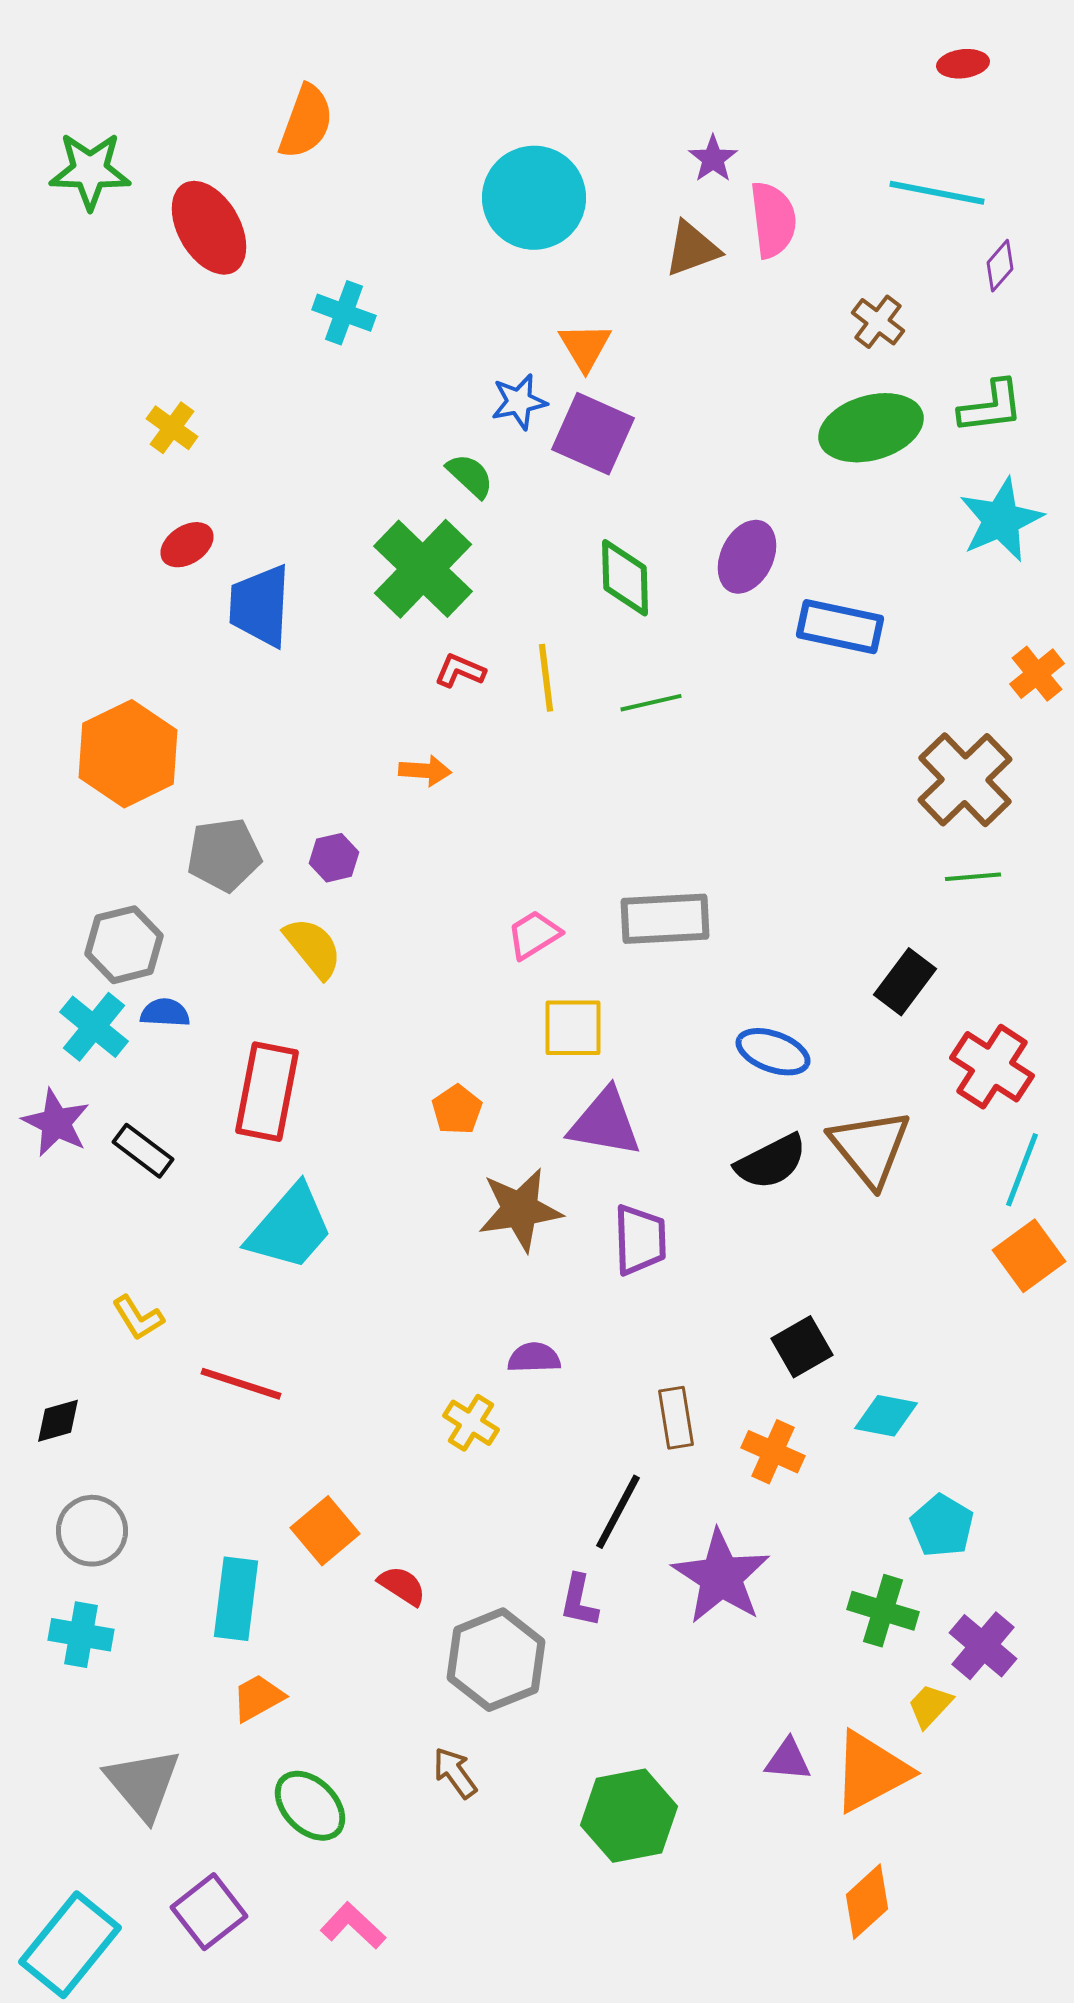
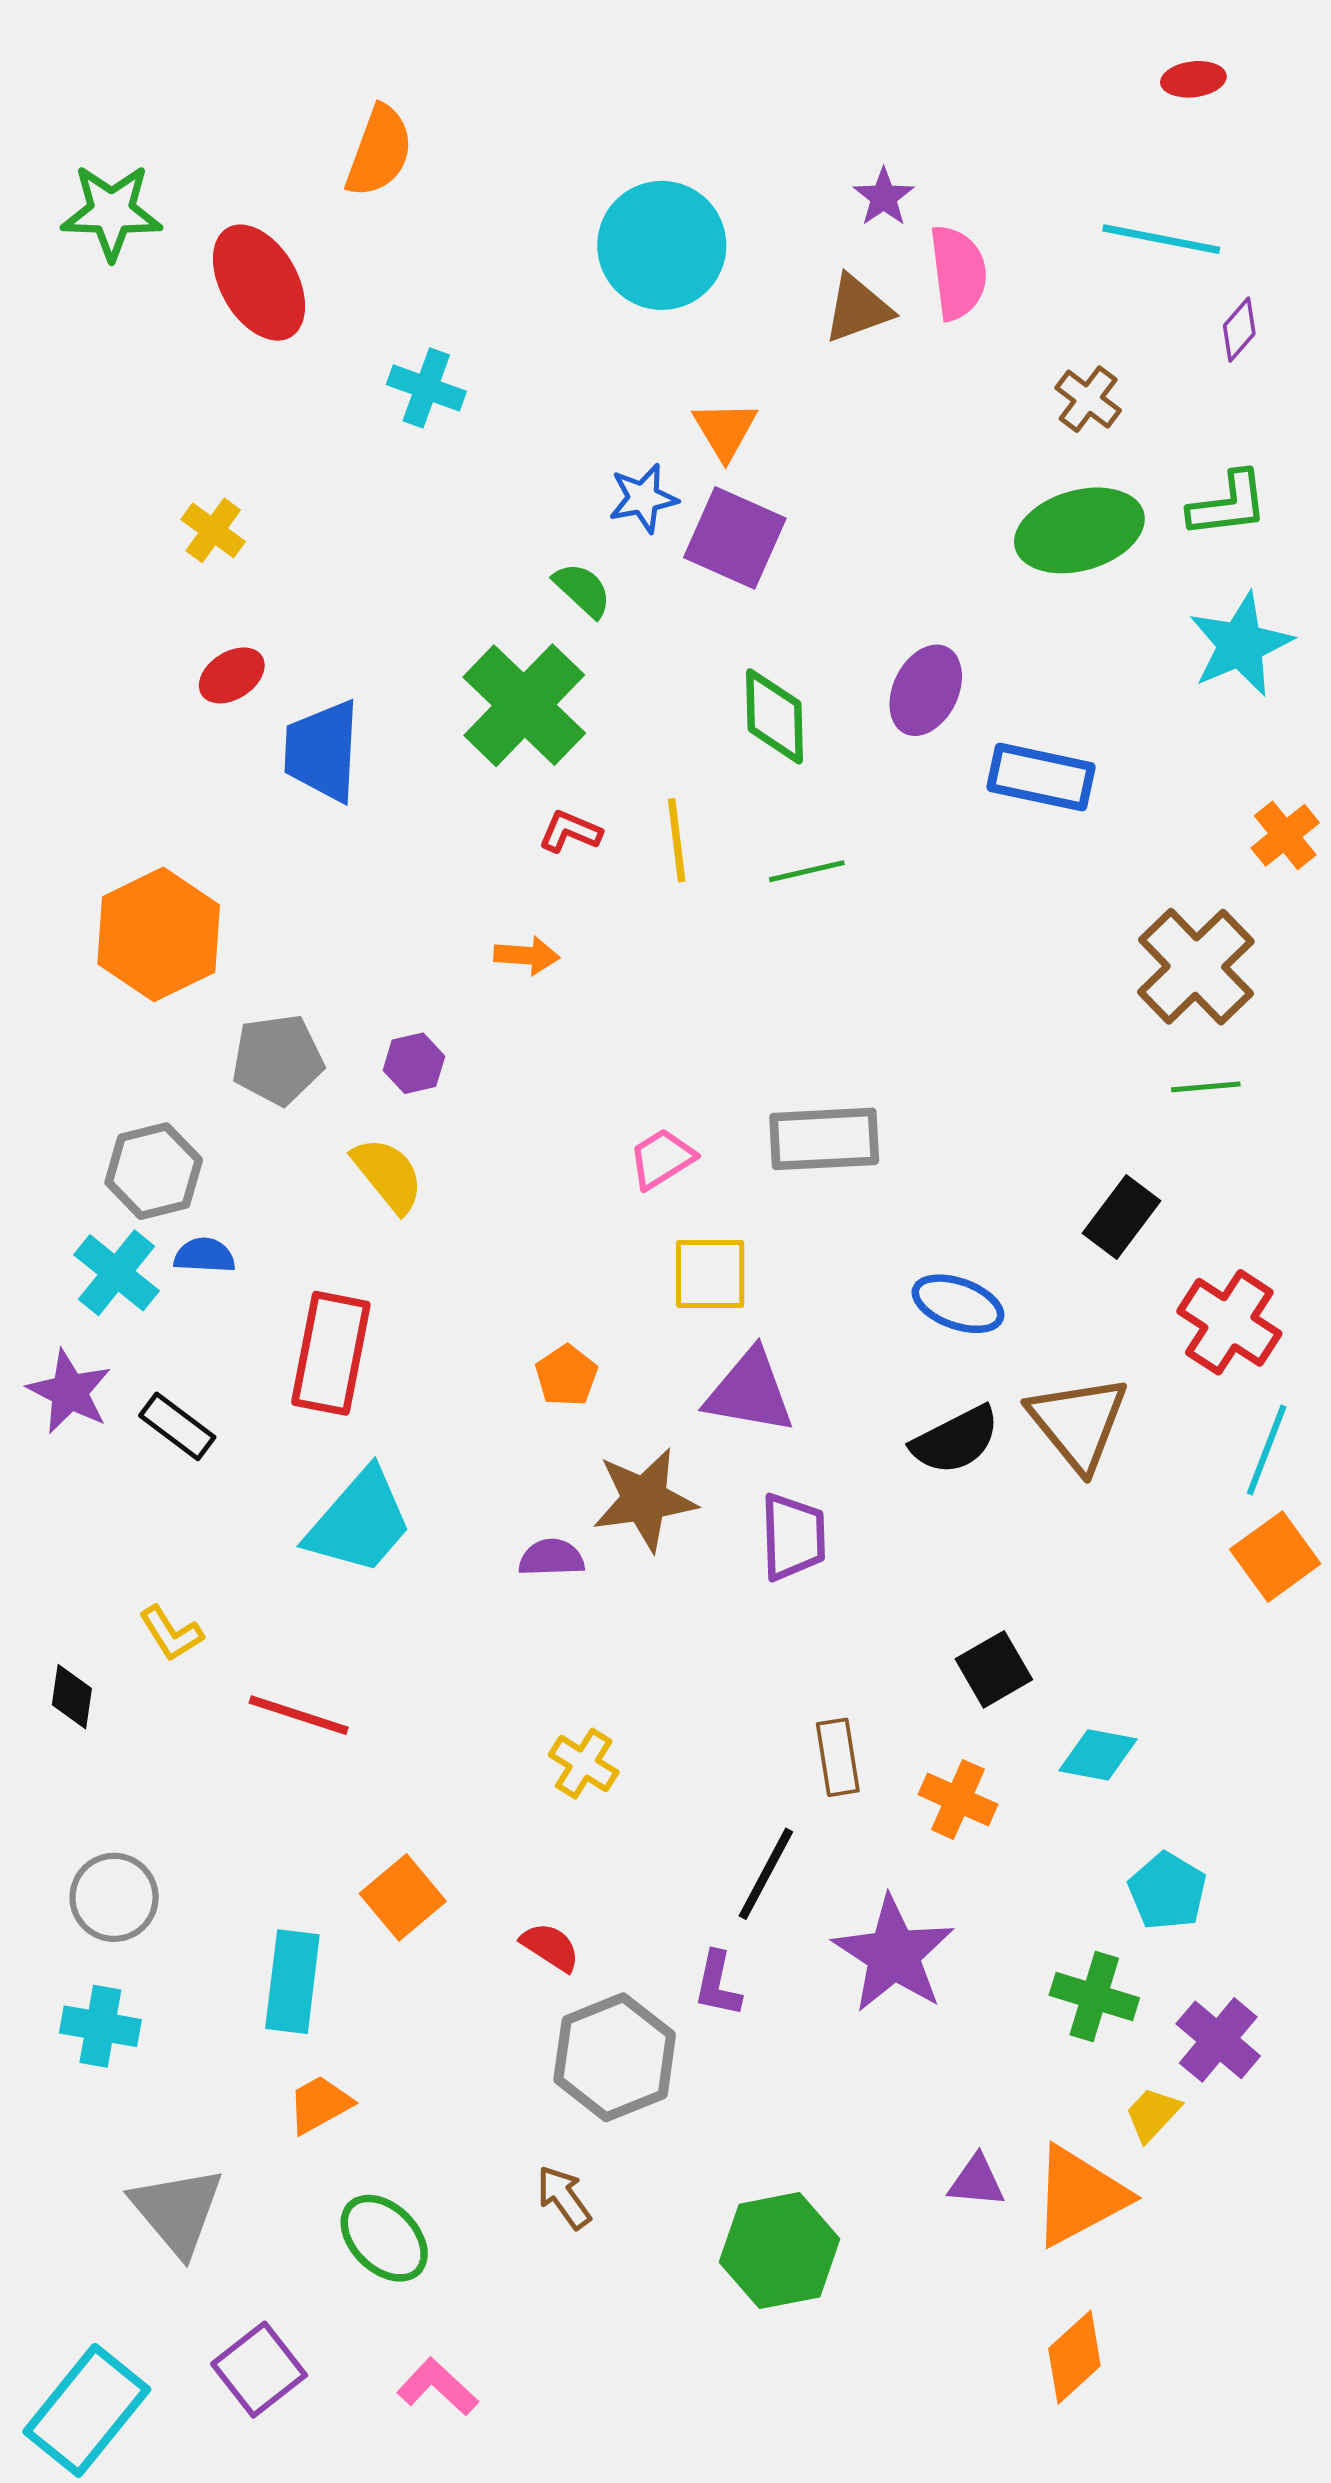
purple semicircle: (534, 1358) -> (551, 1558), moved
black diamond: (58, 1421) -> (72, 1697), moved, turned -66
red semicircle: (402, 1586) -> (550, 1947), moved

